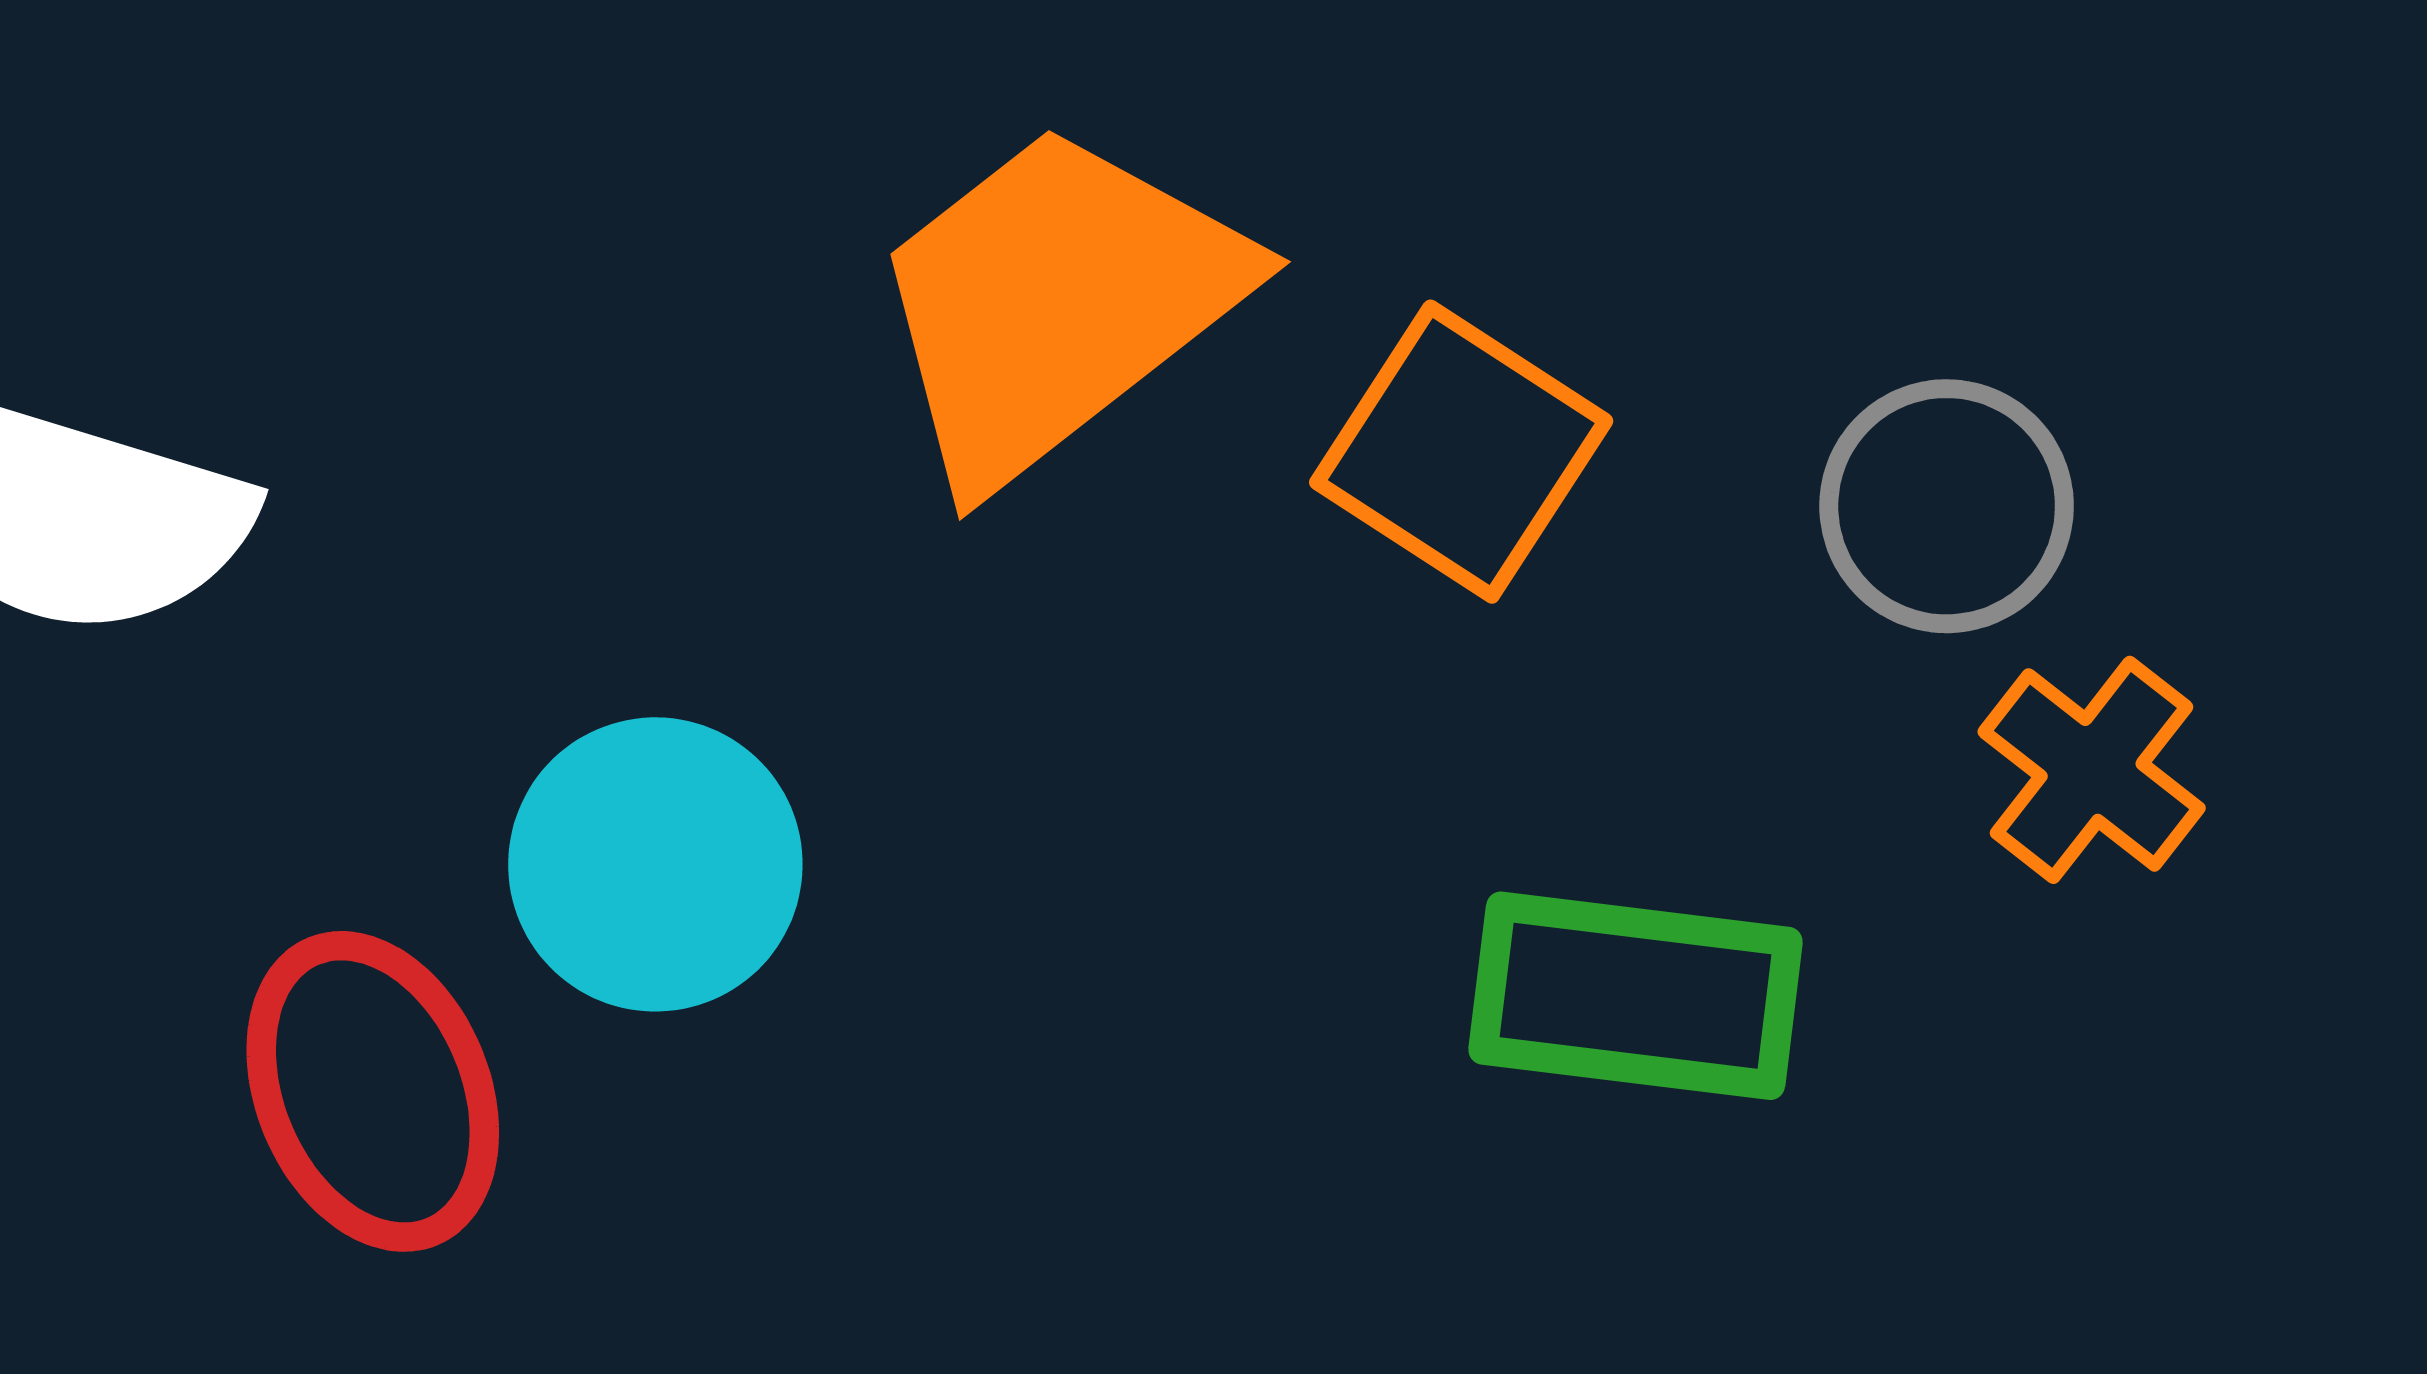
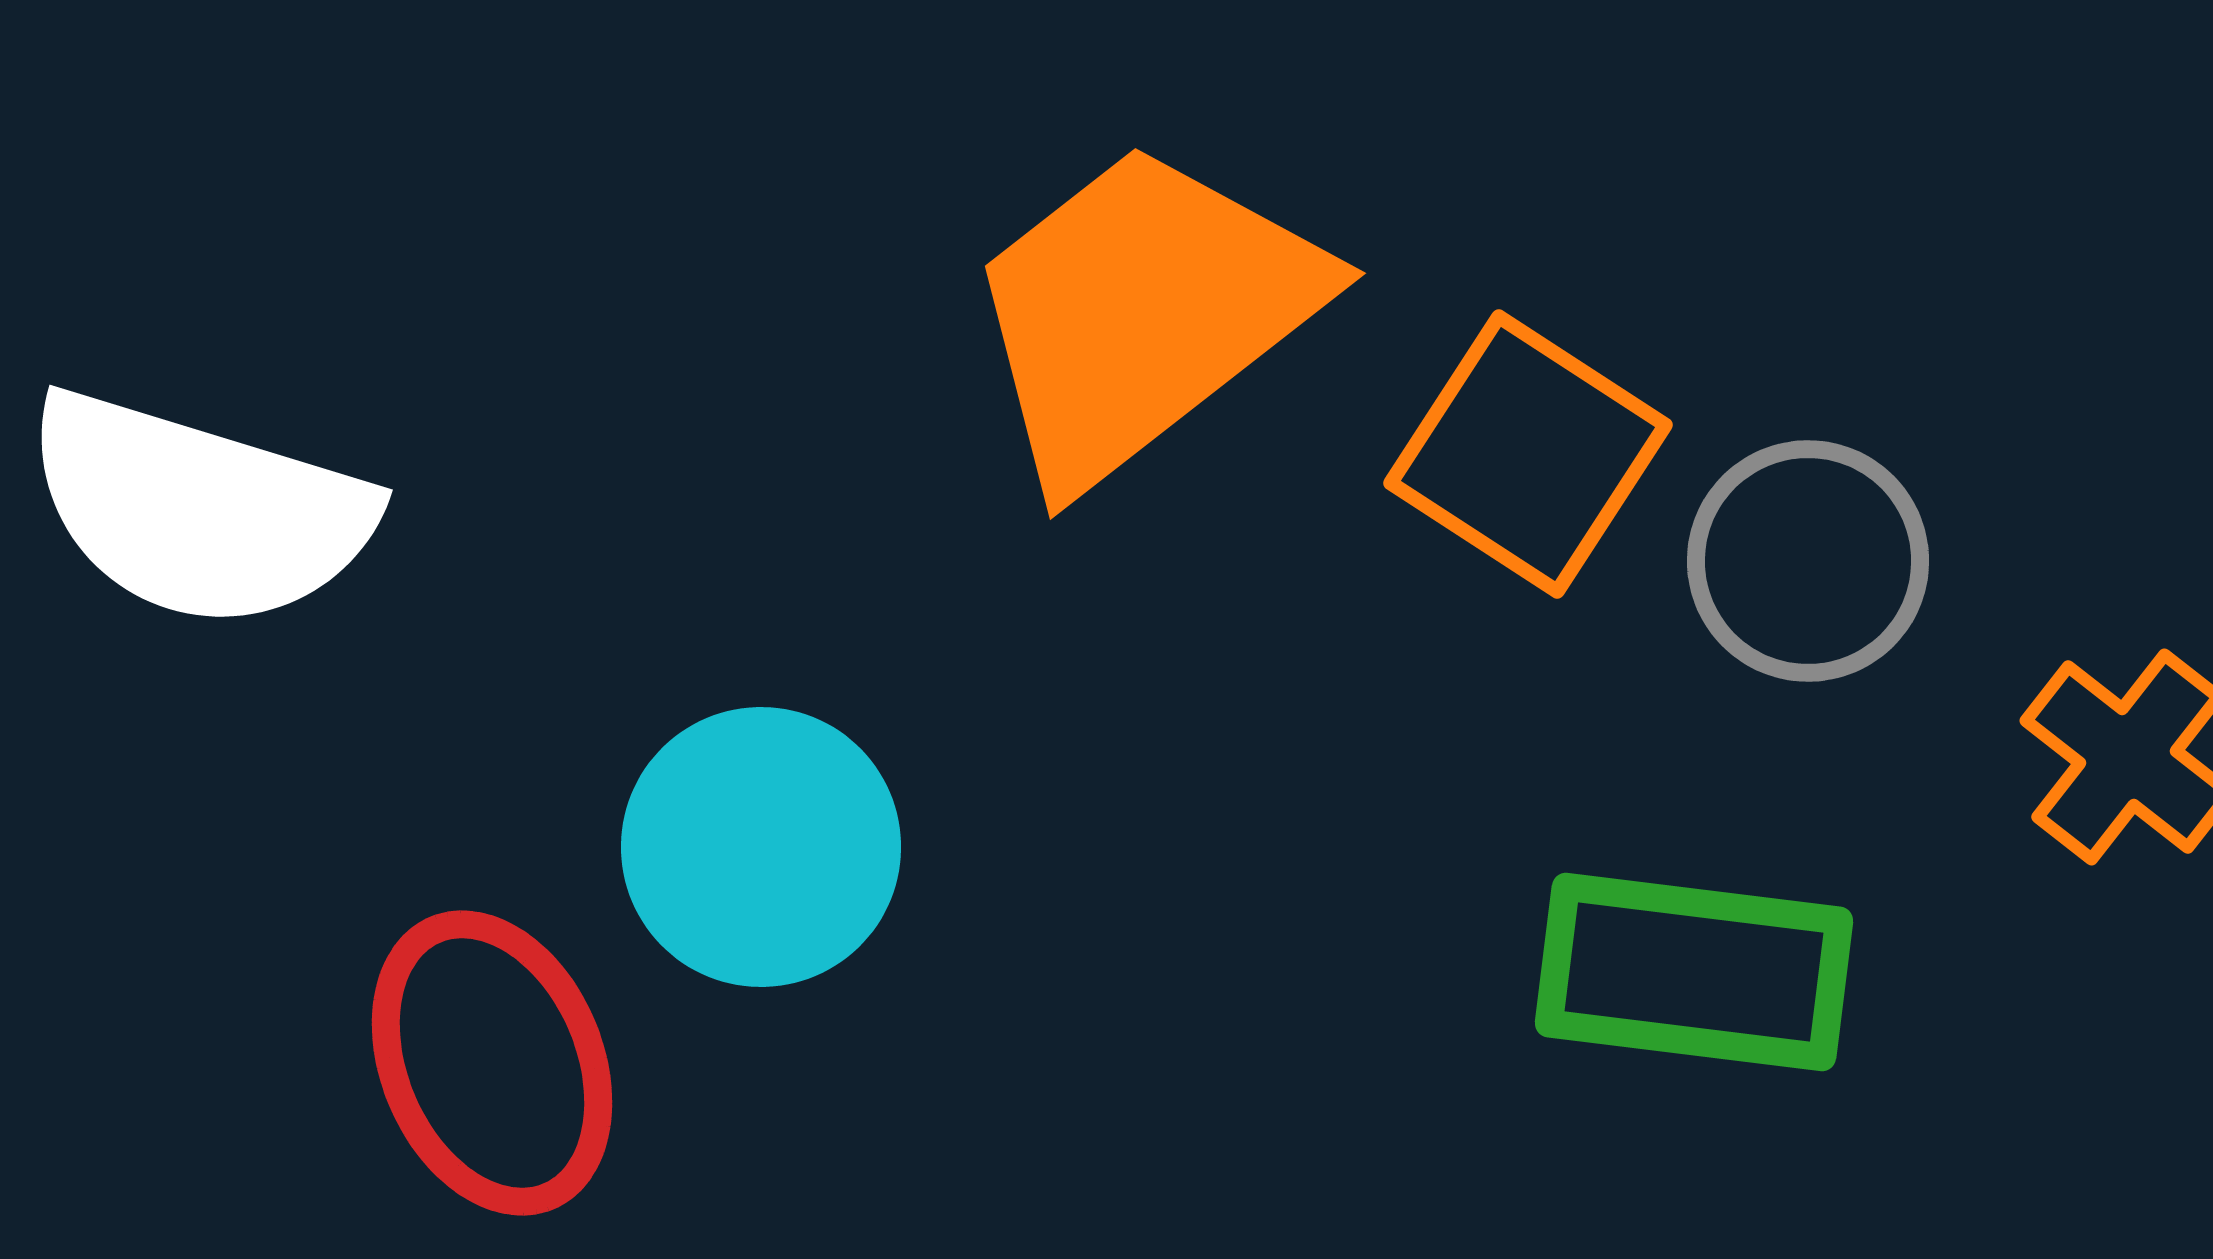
gray circle: (1947, 506) -> (1808, 561), moved

